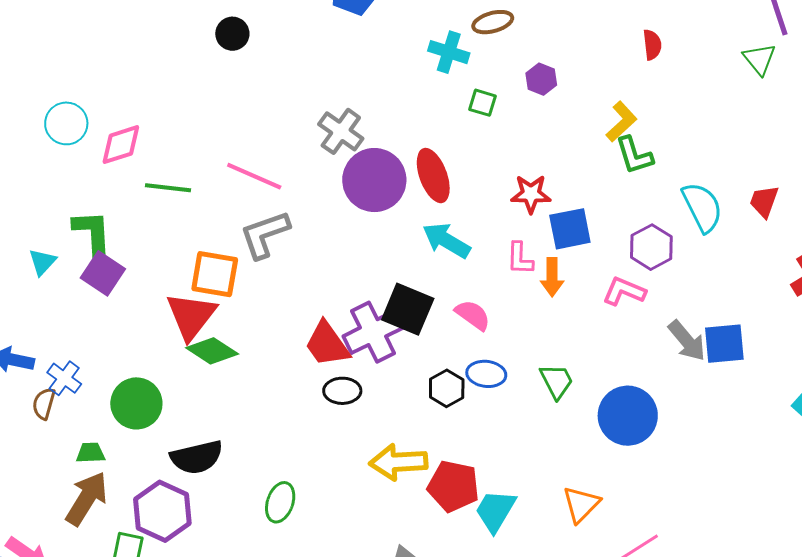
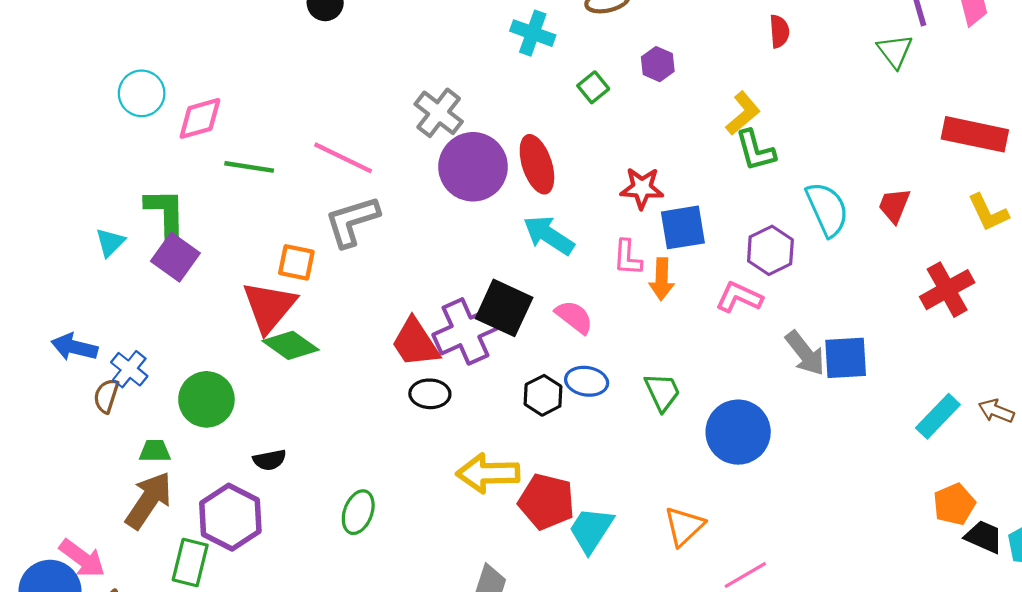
cyan cross: (449, 52) -> (533, 33), moved
green square: (483, 103) -> (593, 87), turned 32
orange square: (215, 274) -> (296, 262), size x0.7
black semicircle: (197, 457) -> (270, 460), size x0.6

